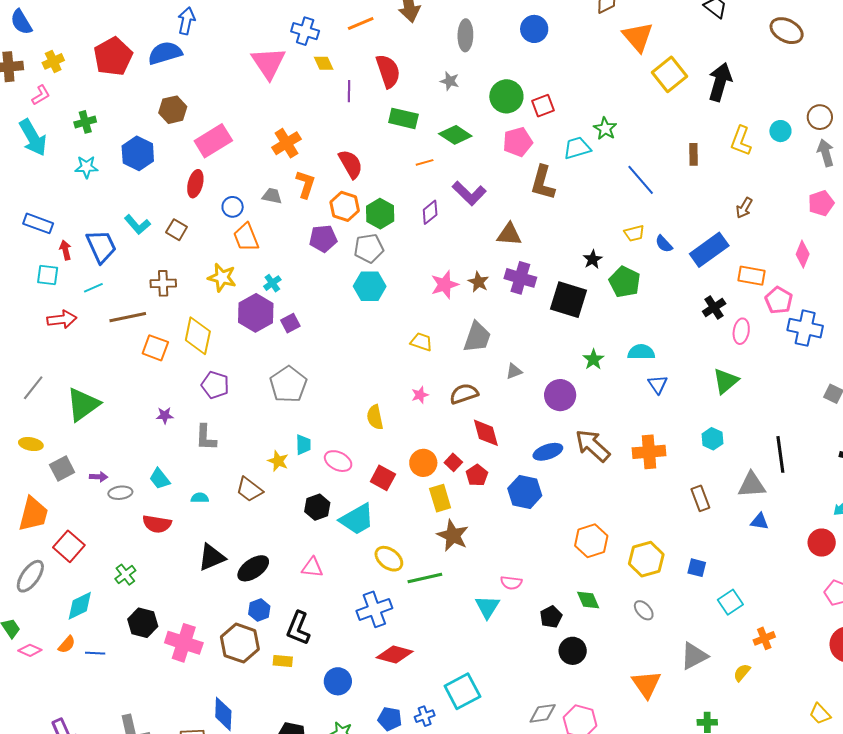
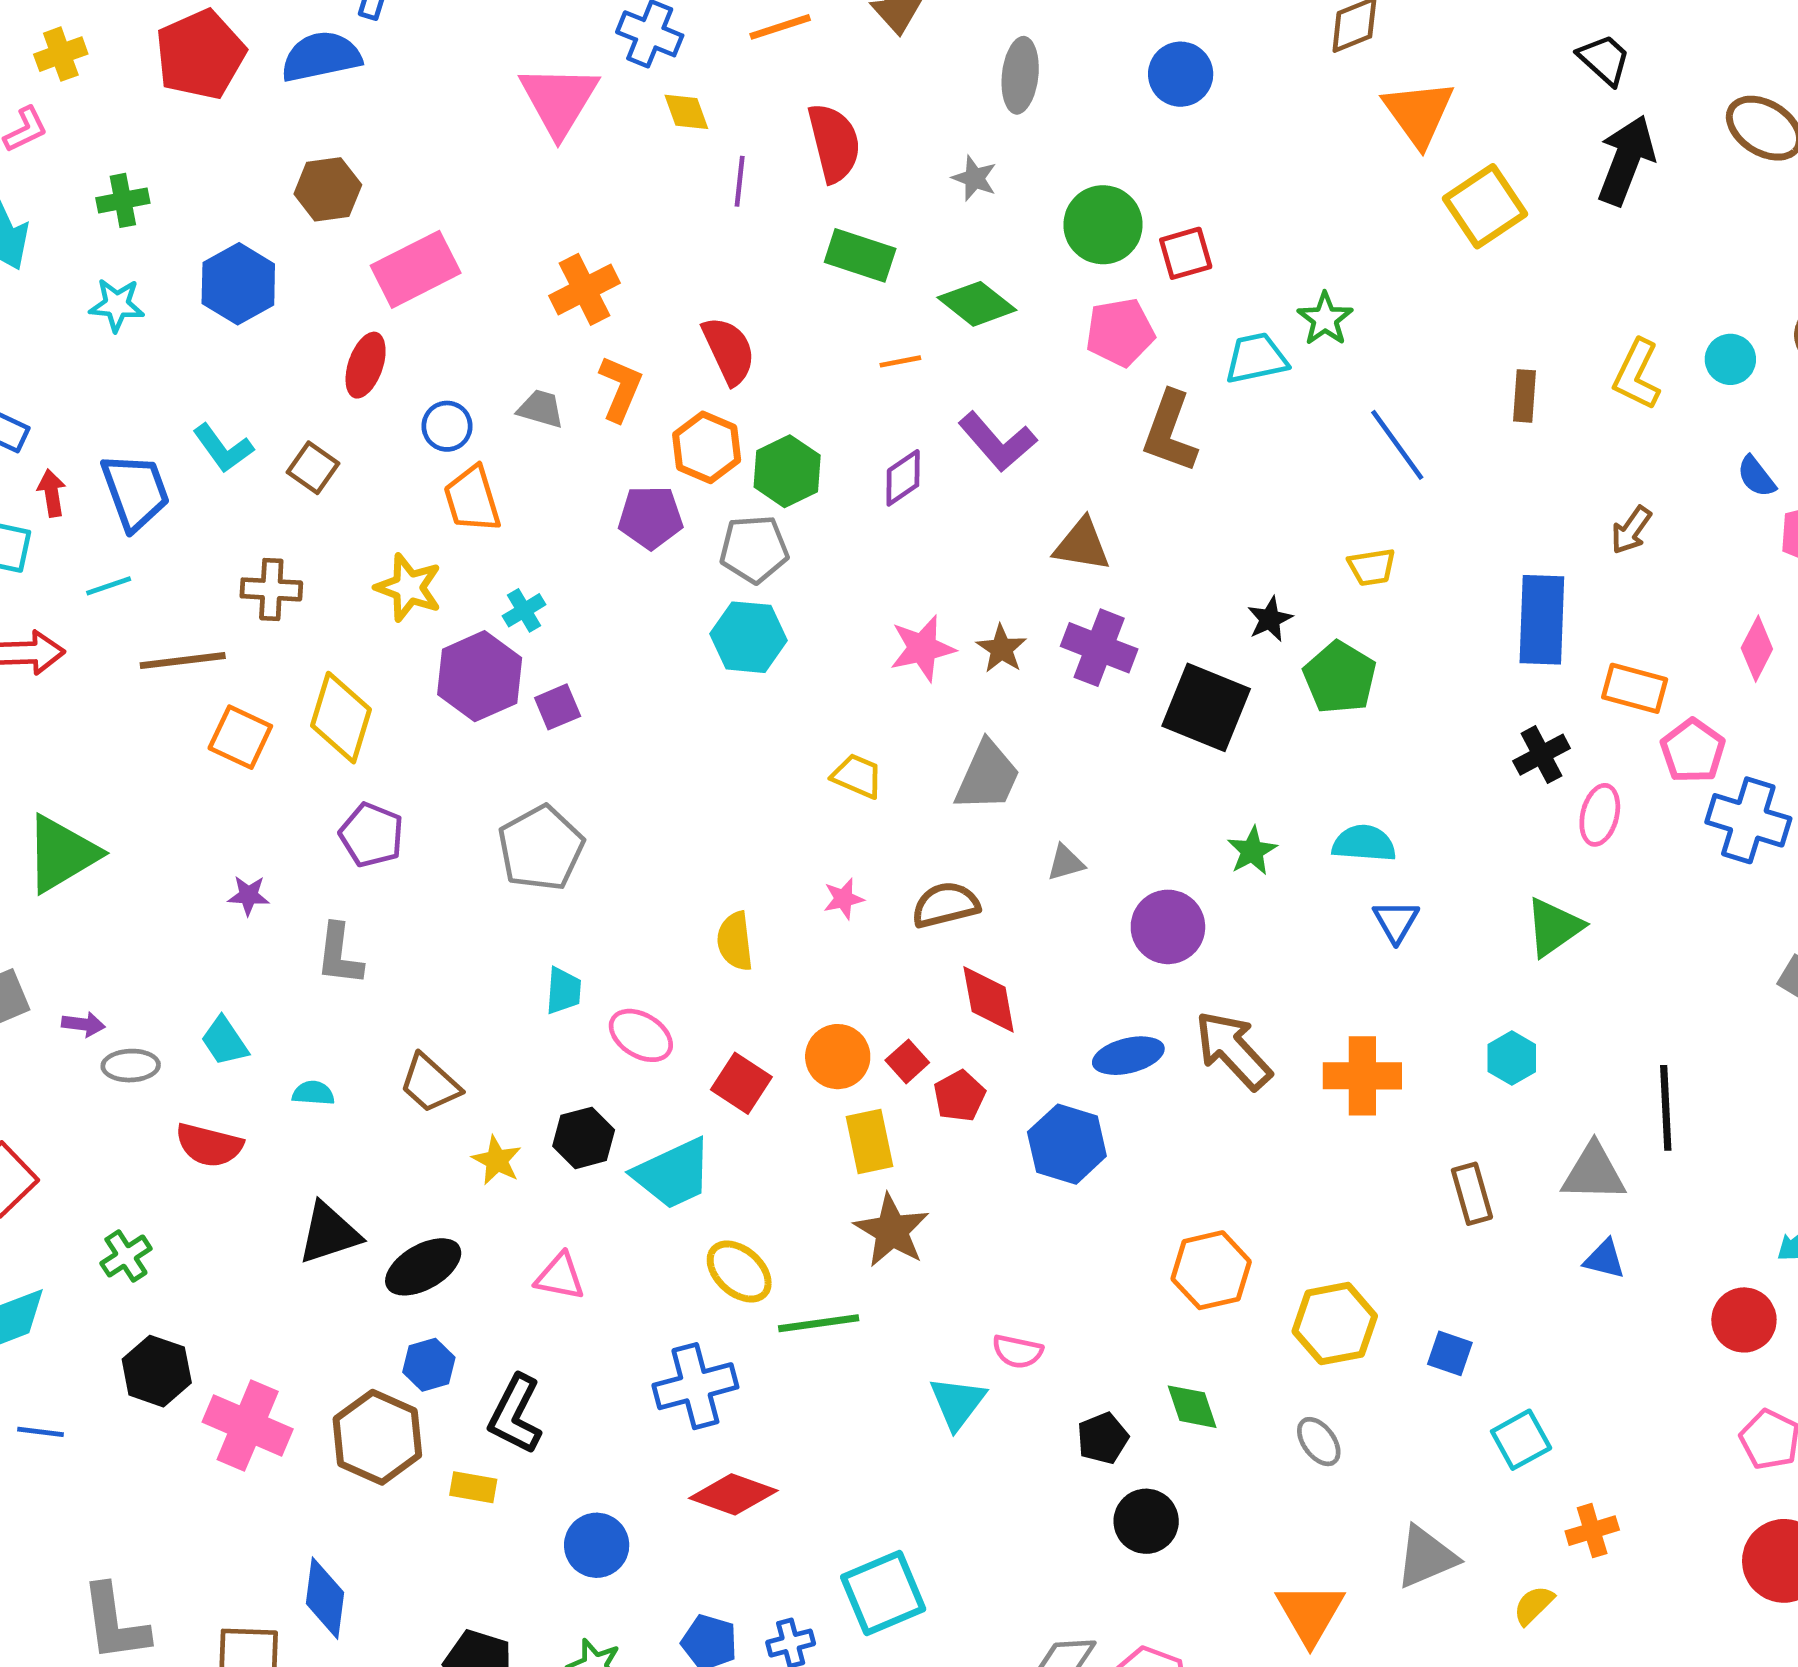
black arrow: (720, 82) -> (1626, 160), moved
blue semicircle: (664, 244) -> (1756, 477), moved
blue rectangle: (709, 250) -> (1542, 620), turned -57
yellow star: (278, 461) -> (497, 1160), moved

